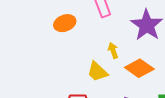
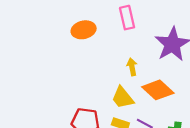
yellow trapezoid: (97, 72) -> (123, 98), moved

